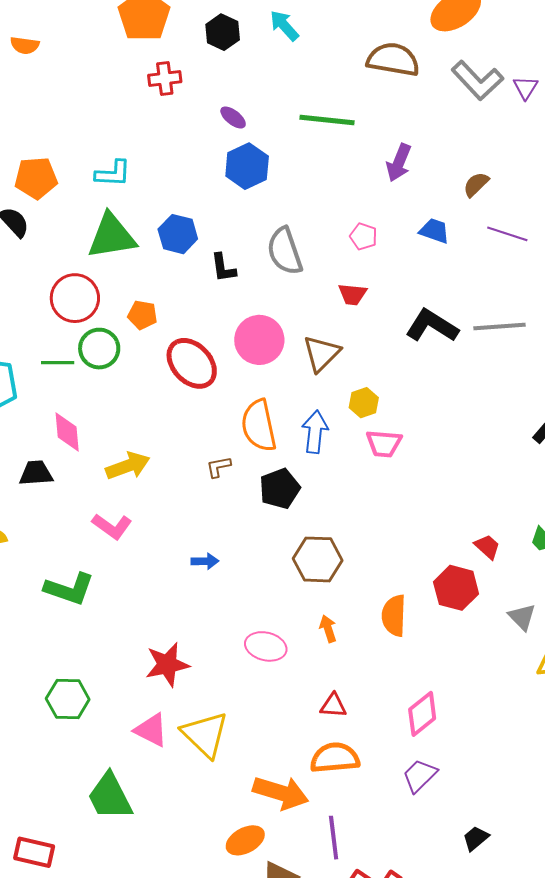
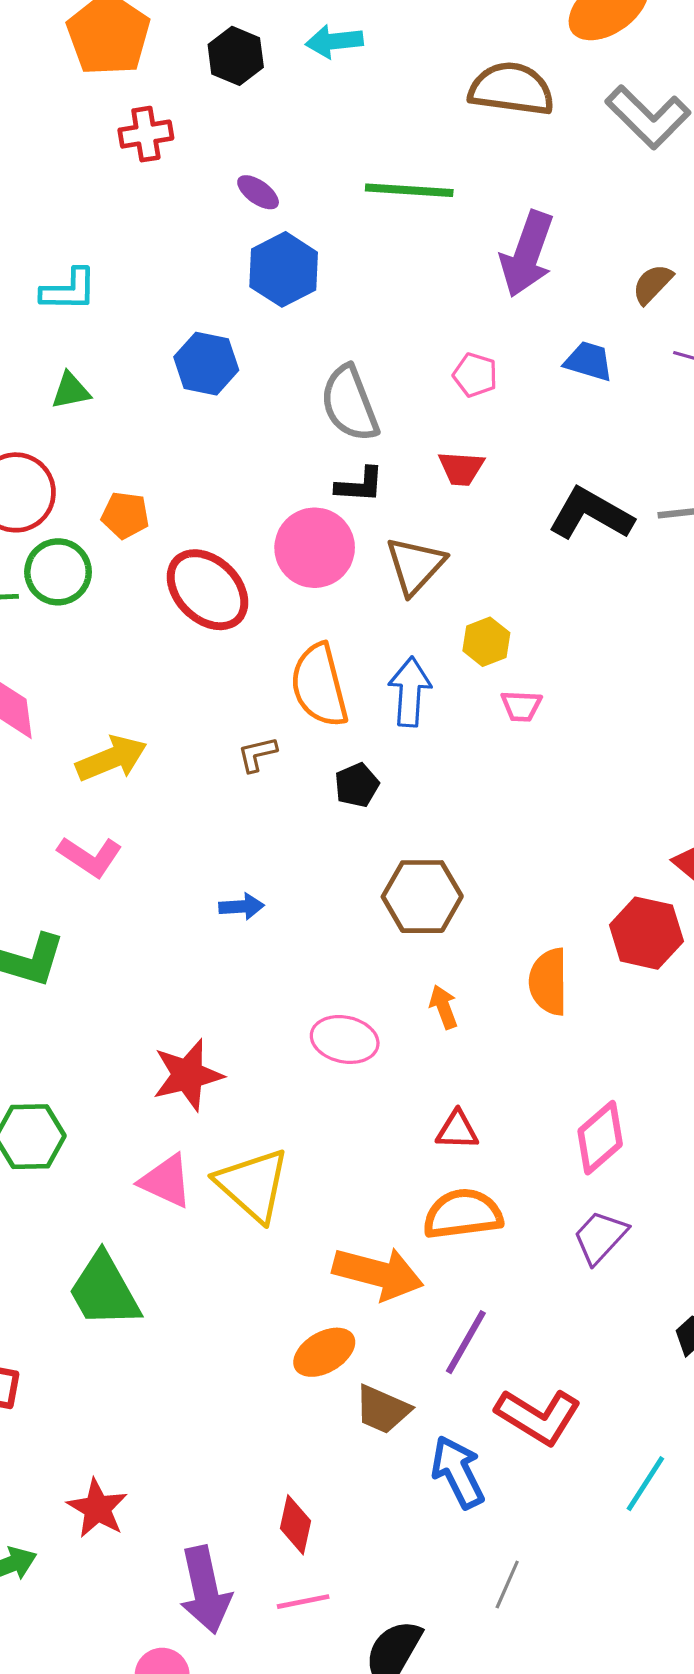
cyan arrow: (284, 26) -> (334, 41), turned -52
purple arrow: (399, 163) -> (527, 254), size x1.4
blue hexagon: (178, 234) -> (206, 364), moved
green triangle: (112, 236) -> (71, 391), size x0.5
black L-shape: (223, 268) -> (360, 485), moved, turned -76
pink trapezoid: (384, 444) -> (521, 706), size x0.7
black pentagon: (280, 489) -> (357, 785), size x0.7
purple line: (334, 838) -> (466, 1342), turned 39

